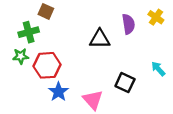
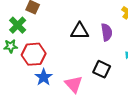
purple semicircle: (128, 24) -> (107, 32), moved
green cross: (29, 32) -> (18, 25), turned -30

